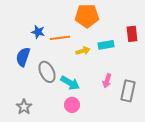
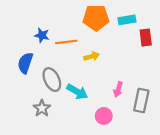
cyan rectangle: (106, 45) -> (127, 20), moved
pink circle: (72, 105) -> (104, 116), moved
gray star: (24, 107) -> (42, 108), moved

